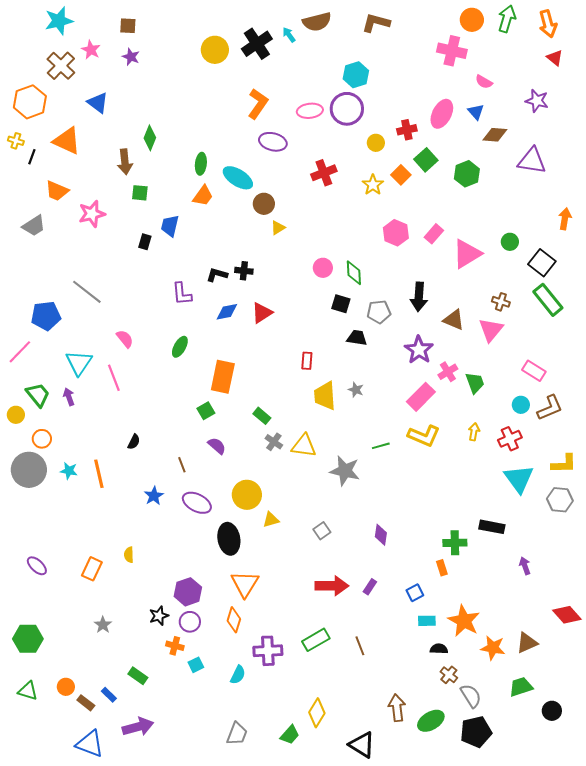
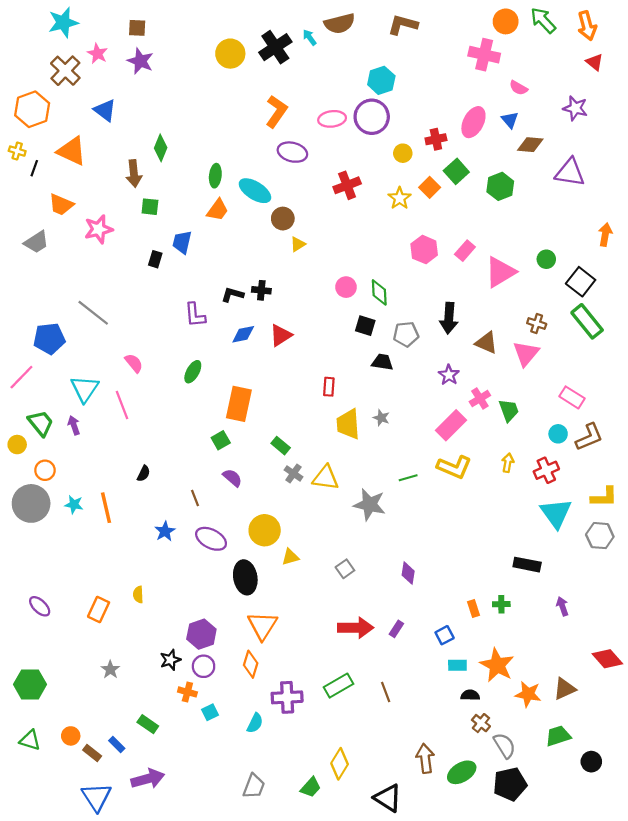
green arrow: (507, 19) -> (543, 20), turned -60
purple star: (131, 57) -> (140, 61), size x1.4
purple star: (419, 350) -> (449, 375), size x0.7
green cross: (455, 543) -> (501, 604), moved, size x0.7
blue triangle: (90, 744) -> (96, 797), turned 36

